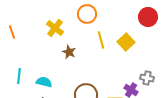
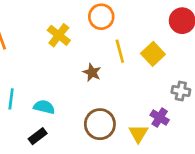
brown star: (69, 52) -> (92, 72), moved
gray cross: (147, 78) -> (181, 91), moved

